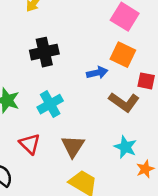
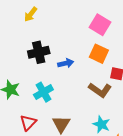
blue arrow: (97, 73) -> (66, 63), moved
red triangle: (30, 144) -> (28, 123), turned 30

